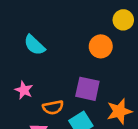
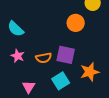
cyan semicircle: (34, 45) -> (16, 29), moved
orange semicircle: (53, 107) -> (44, 58), moved

